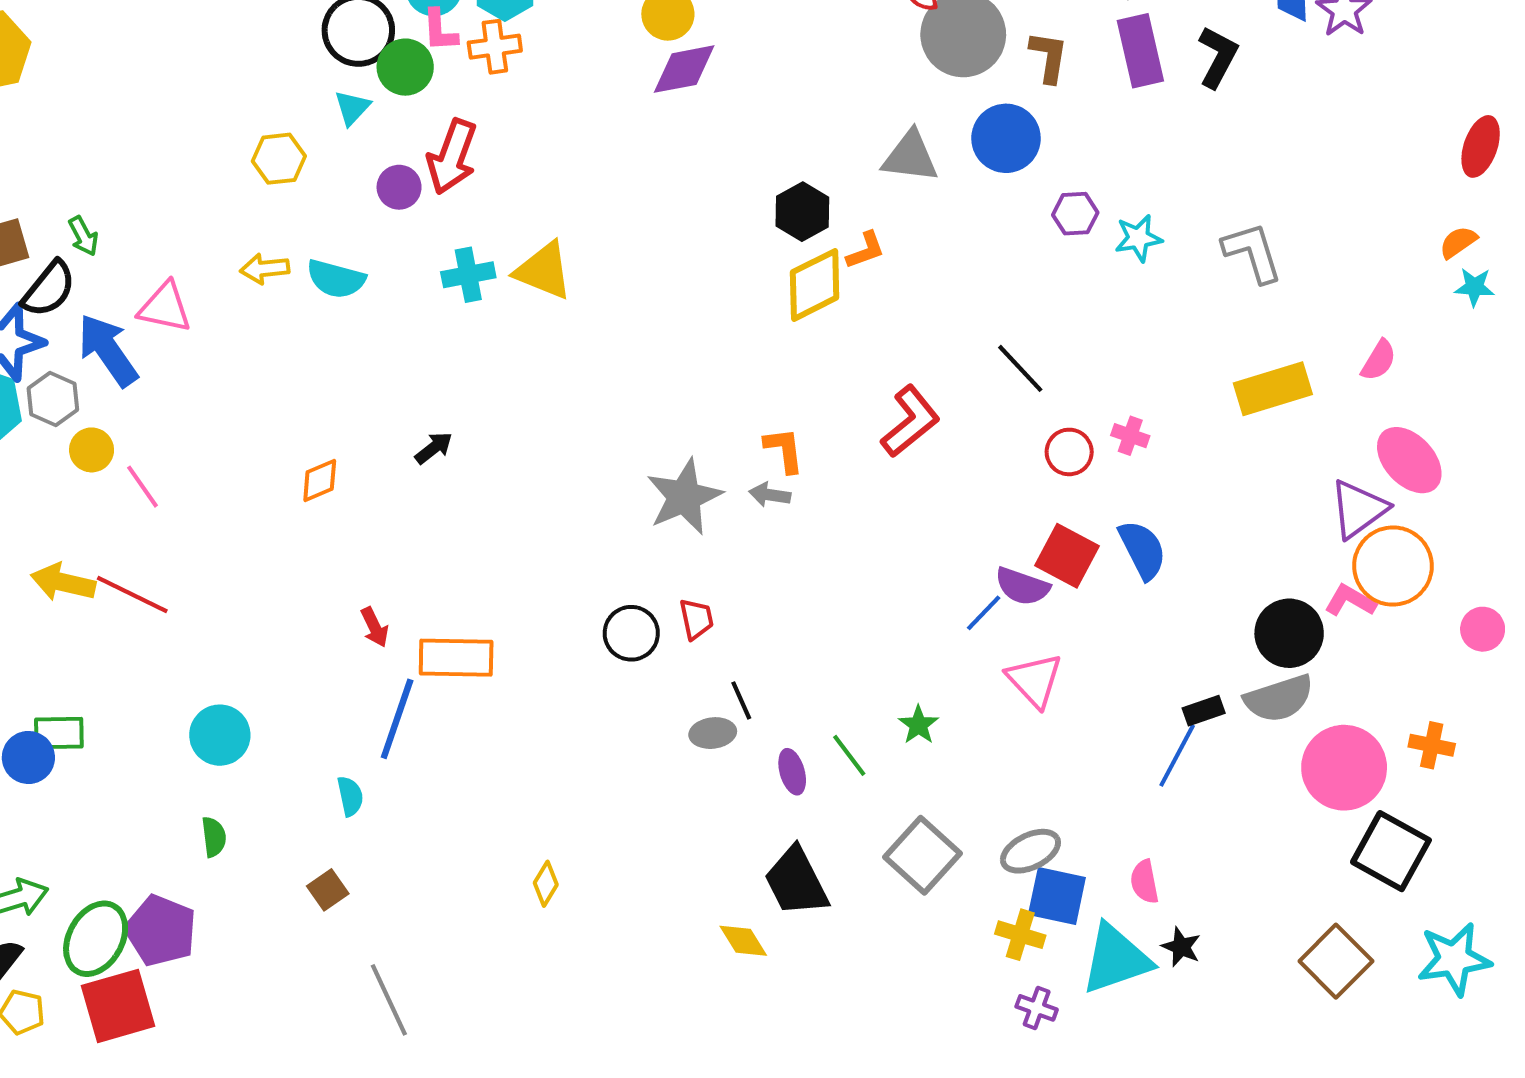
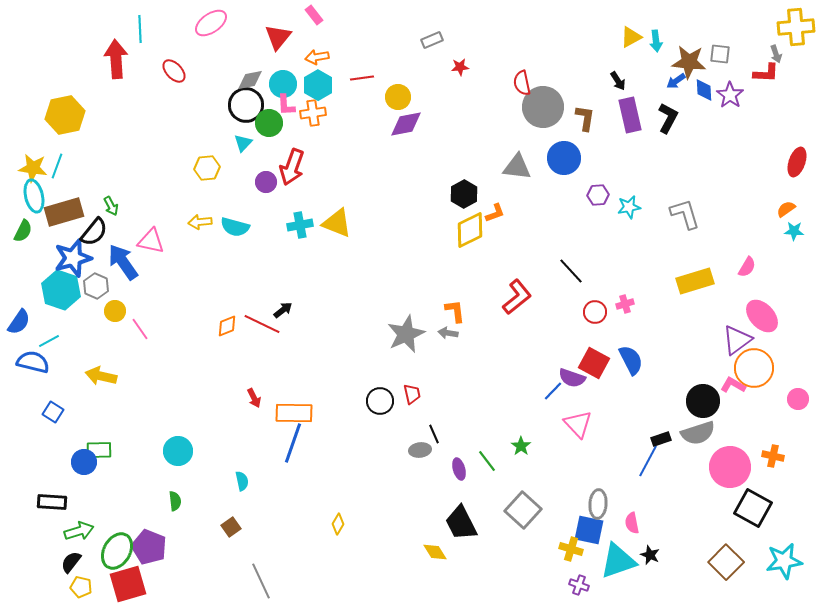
pink cross: (1130, 436) -> (625, 304), turned -36
red line: (132, 595) -> (262, 324), moved
blue line: (397, 719) -> (293, 443), moved
gray ellipse: (1030, 851) -> (598, 504), moved, turned -60

